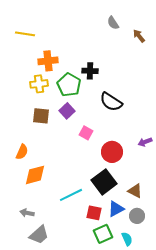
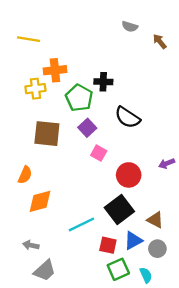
gray semicircle: (113, 23) -> (130, 26), turned -40
yellow cross: (39, 84) -> (35, 89), moved
purple square: (67, 111) -> (87, 128), moved
brown square: (41, 116) -> (47, 134), size x1.4

